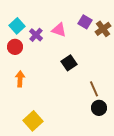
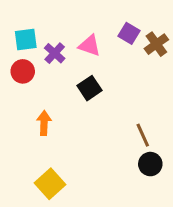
cyan square: (17, 26) -> (26, 39), turned 35
black square: (69, 63) -> (90, 88), moved
orange arrow: (20, 79) -> (44, 123), moved

